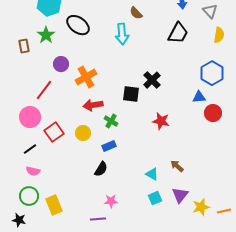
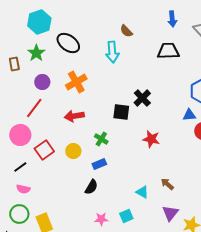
black trapezoid: (178, 33) -> (168, 51), turned -120
purple circle: (61, 64) -> (42, 82), moved
orange cross: (86, 77) -> (76, 82), moved
red arrow: (93, 105) -> (74, 116), moved
cyan square: (155, 198) -> (126, 216), moved

